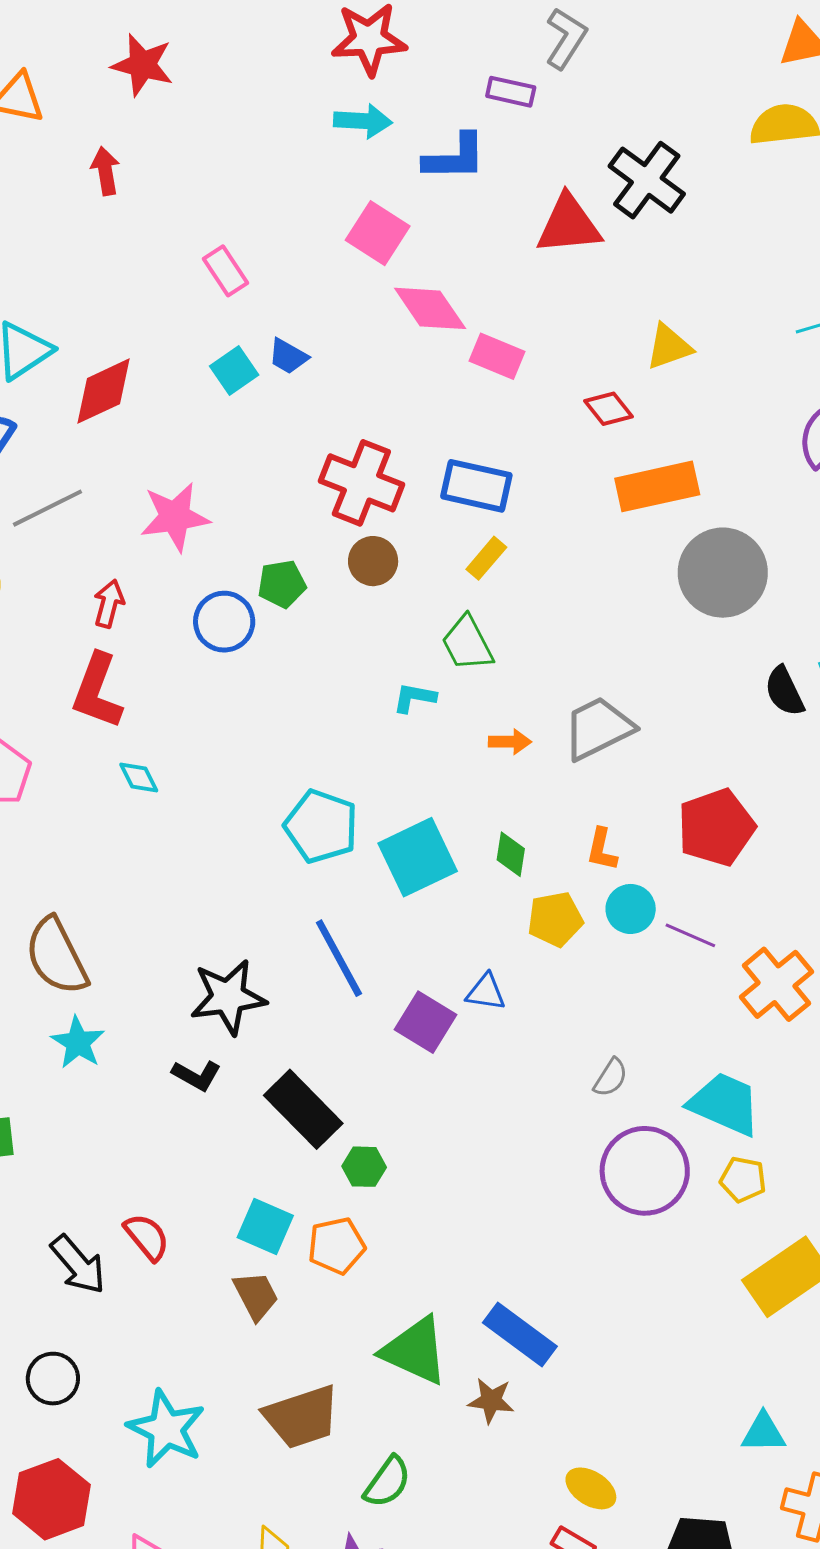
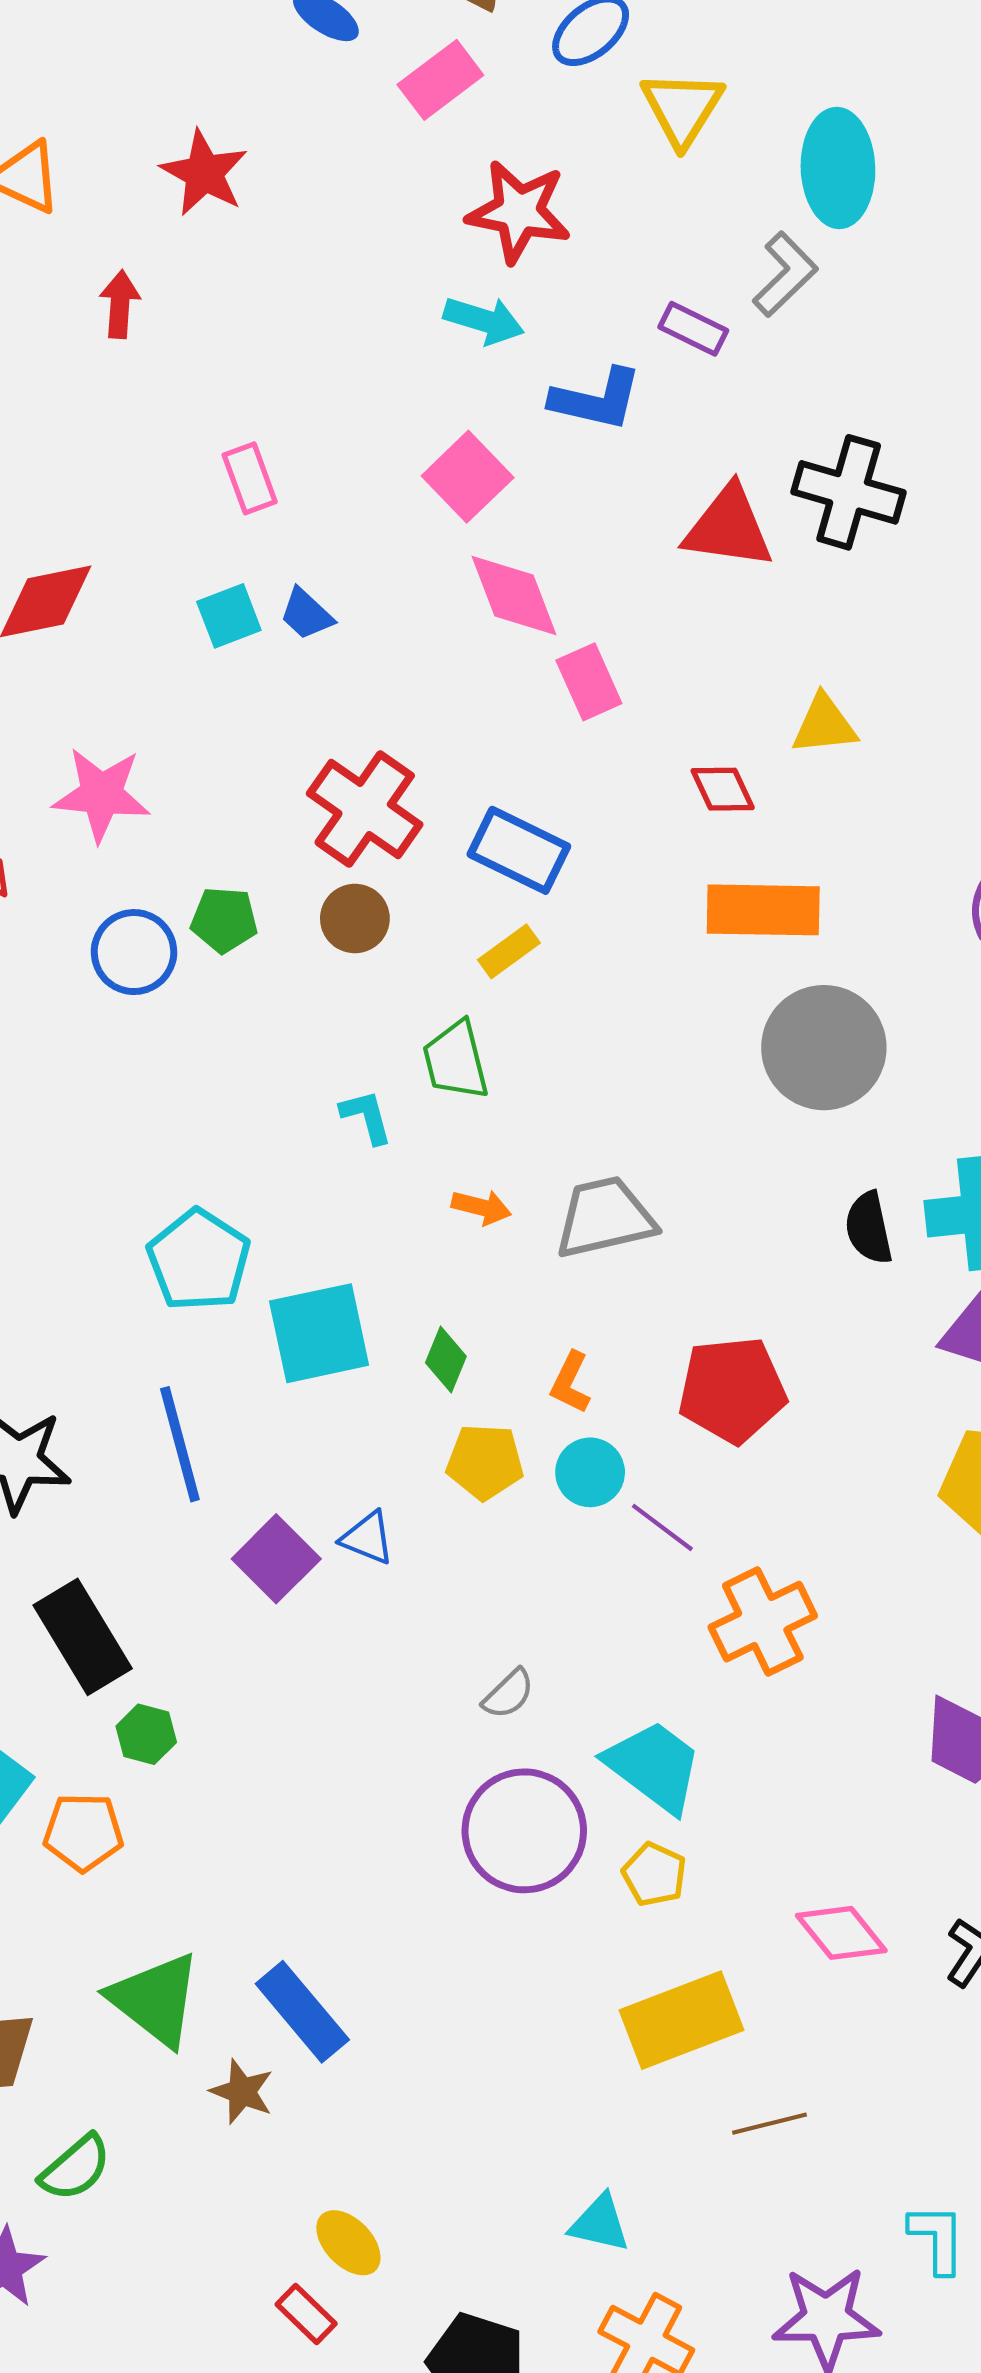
black cross: (647, 180) -> (849, 492), turned -34
pink rectangle: (497, 356) -> (589, 682), turned 30
cyan L-shape: (414, 698) -> (366, 1117), turned 51

